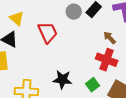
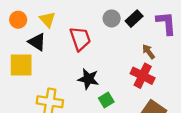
black star: (62, 80) -> (88, 79), moved
green square: (92, 85) -> (106, 100), moved

